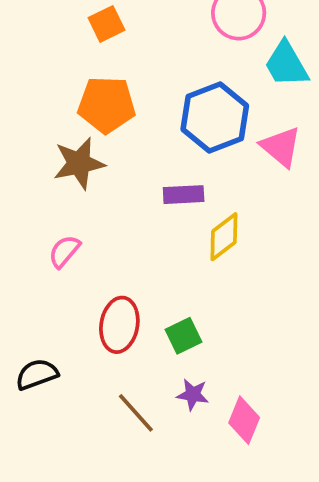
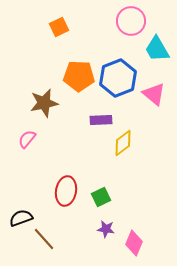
orange pentagon: (107, 105) -> (79, 76), moved
pink semicircle: (64, 251) -> (27, 139), moved
brown line: (136, 413) -> (44, 239), moved

